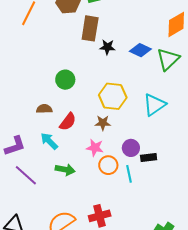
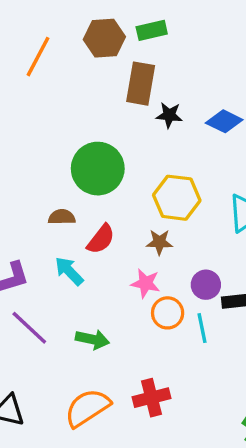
green circle: (65, 80) -> (98, 169), size x1.6
green arrow: (65, 170) -> (92, 339), moved

